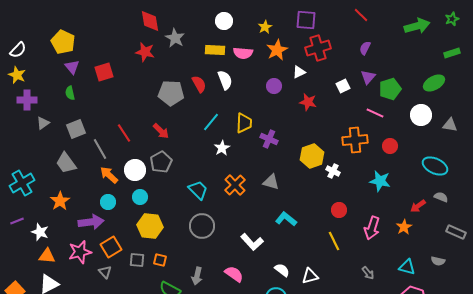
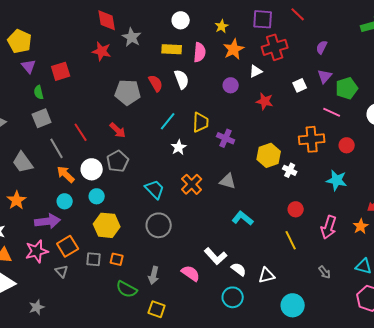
red line: (361, 15) -> (298, 14), moved
pink semicircle: (243, 53) -> (200, 52), turned -90
green semicircle: (70, 93) -> (39, 92), moved
gray square: (76, 129) -> (42, 118), moved
white L-shape: (252, 242) -> (216, 256), moved

